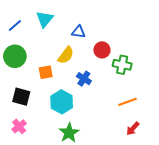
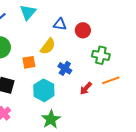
red circle: (102, 50) -> (83, 30), moved
orange line: (127, 102) -> (111, 80), moved
red arrow: (133, 129) -> (86, 88), moved

